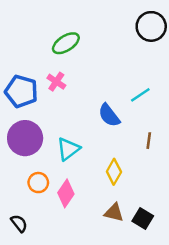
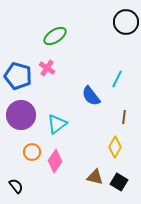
cyan line: (140, 95) -> (117, 79), turned -30
yellow diamond: (114, 172) -> (115, 147), moved

